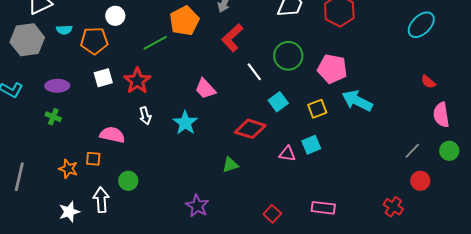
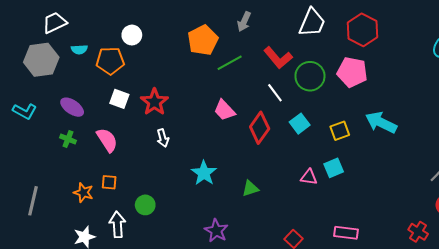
red L-shape: (232, 38) -> (278, 58), moved, turned -88
green line: (155, 43) -> (230, 63), moved
pink pentagon: (332, 69) -> (352, 72), moved
white square: (103, 78) -> (119, 99), turned 36
purple ellipse: (57, 86) -> (72, 107), turned 35
cyan star: (185, 123) -> (204, 173), moved
red diamond: (250, 129) -> (260, 128), moved, turned -72
pink semicircle: (112, 135) -> (107, 140), moved, turned 45

